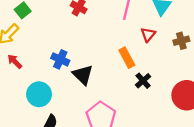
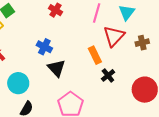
red triangle: (148, 35) -> (114, 36), size x1.6
blue cross: (60, 59) -> (44, 47), moved

